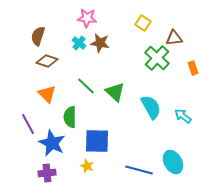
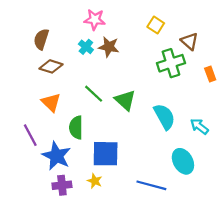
brown triangle: (174, 38) -> (190, 41), turned 48
green cross: (157, 58) -> (171, 63), turned 30
cyan ellipse: (173, 162) -> (183, 161), moved
purple cross: (47, 173) -> (62, 185), moved

